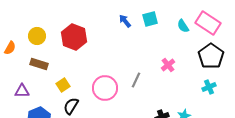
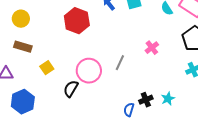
red hexagon: (74, 37) -> (77, 21), moved
black semicircle: (71, 106) -> (71, 89), moved

